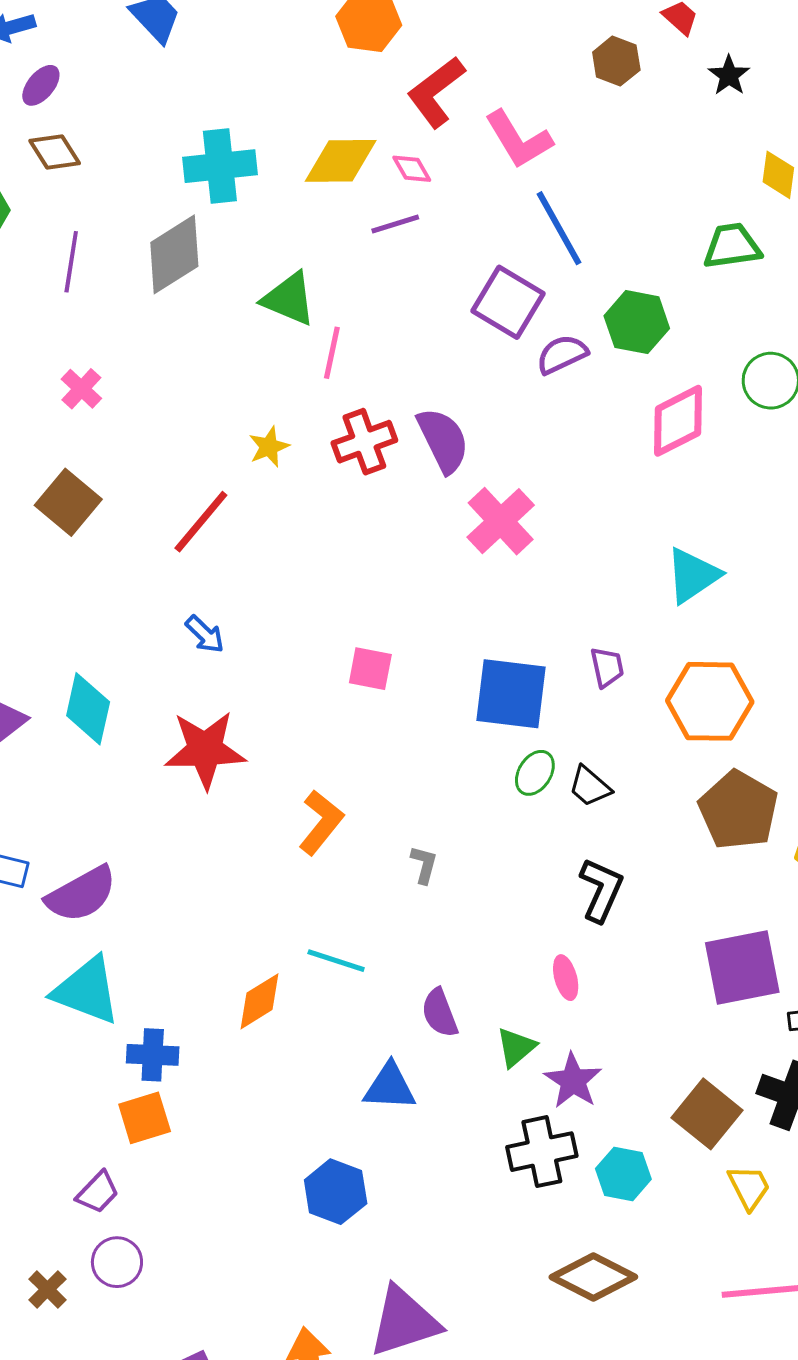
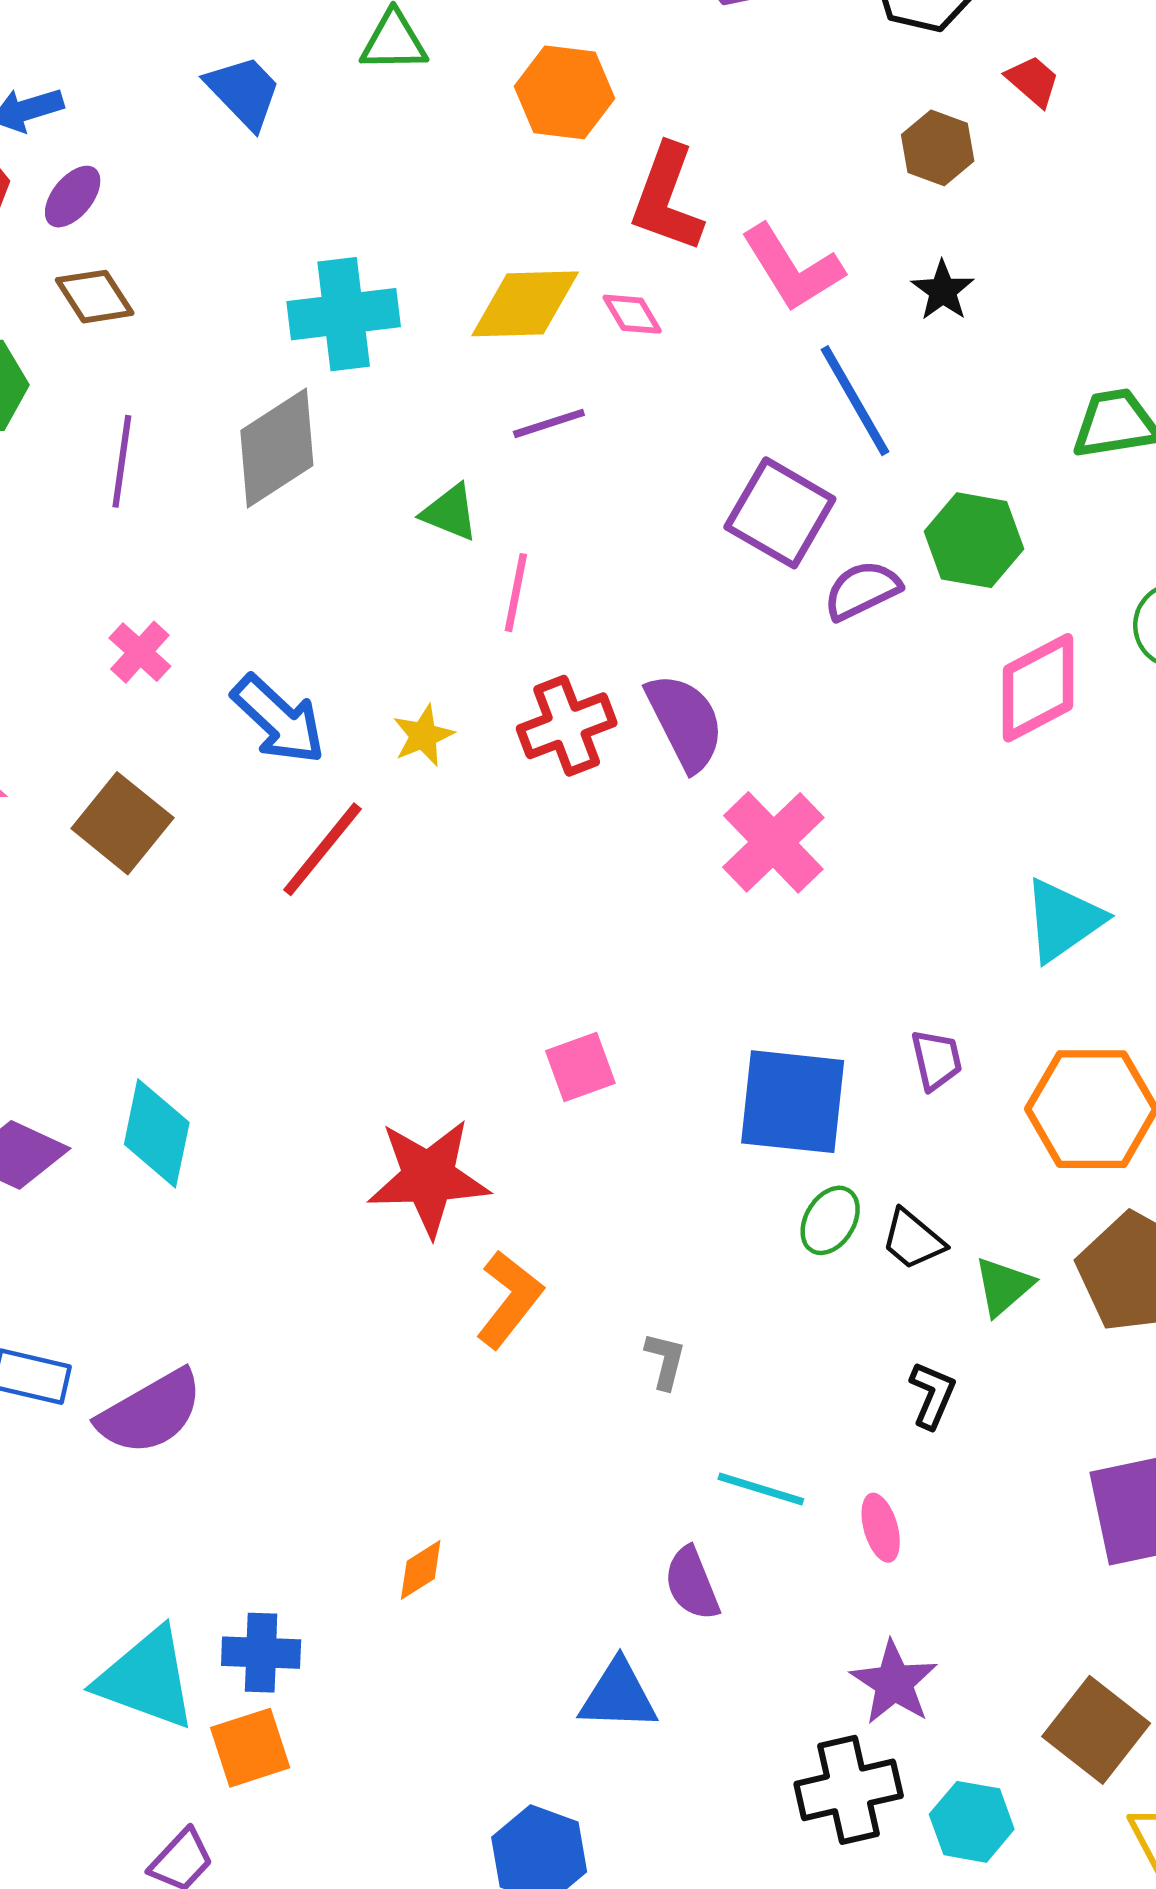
black star: (729, 75) -> (943, 291), moved
red L-shape: (436, 92) -> (667, 198), turned -32
purple line: (395, 224) -> (549, 423), moved
green triangle: (289, 299) -> (450, 512), size x0.7
blue arrow: (205, 634) -> (278, 720), moved, size x1.6
pink square: (370, 669) -> (580, 1067), turned -30
red star: (205, 750) -> (429, 1177), moved
black L-shape: (601, 890) -> (932, 1395), size x0.7
cyan line: (336, 961) -> (761, 1489), moved
cyan triangle: (87, 991) -> (147, 1679), moved
orange diamond: (260, 1001) -> (421, 1570), size x0.7
green triangle: (516, 1047) -> (1003, 1286), moved

